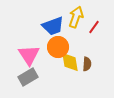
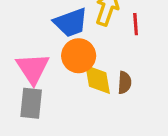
red line: (94, 27) -> (136, 24), turned -40
gray rectangle: (28, 77) -> (31, 103), turned -54

